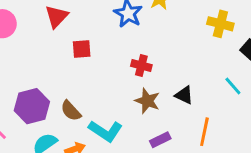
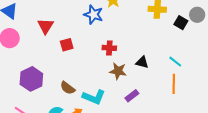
cyan line: (233, 86) -> (175, 62), moved
purple hexagon: (32, 106) -> (31, 79), moved
orange line: (204, 132) -> (174, 84), moved

